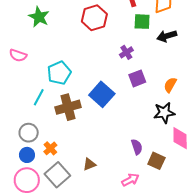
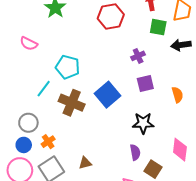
cyan pentagon: (59, 73) -> (68, 67), turned 30
orange semicircle: (170, 85) -> (178, 95), turned 126
brown cross: (68, 107) -> (72, 103), turned 30
black star: (164, 113) -> (143, 123), moved

